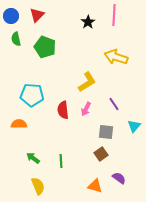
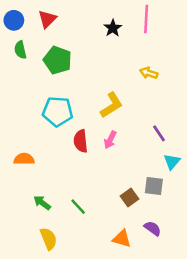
yellow arrow: (116, 57) -> (149, 73), size x0.6
cyan pentagon: (32, 95) -> (58, 112), moved
purple line: (114, 104) -> (159, 133), moved
gray square: (106, 132) -> (154, 186), moved
green line: (61, 161) -> (78, 207), turned -40

